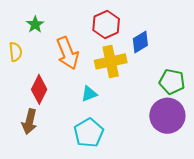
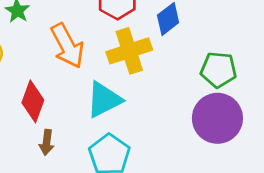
cyan triangle: (89, 94) -> (104, 100), size x1.6
brown arrow: (29, 122) -> (47, 142), moved, size x0.7

